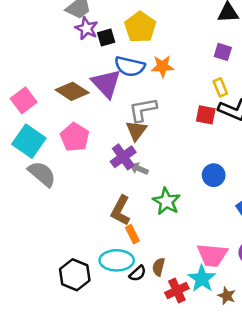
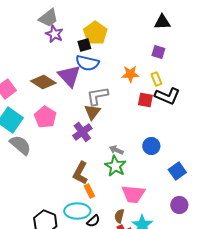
black square: (106, 38) -> (84, 45), moved
orange star: (163, 66) -> (130, 74), moved
gray arrow: (139, 169) -> (116, 150), moved
pink trapezoid: (212, 255) -> (133, 194), moved
brown semicircle: (159, 267) -> (119, 216), moved

